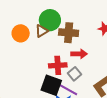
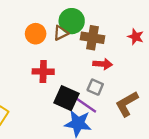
red cross: (58, 65) -> (43, 72), moved
gray square: (75, 74) -> (95, 87), turned -32

